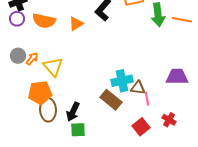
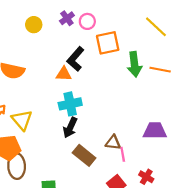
orange triangle: (76, 24) -> (64, 74), moved, turned 35
cyan cross: (122, 81) -> (70, 104), moved
black arrow: (73, 112) -> (70, 128), moved

